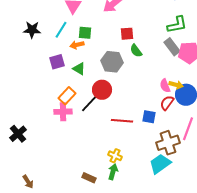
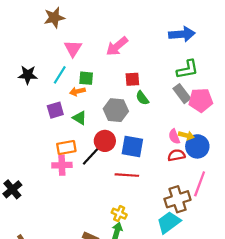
orange rectangle: (67, 96) -> (66, 148), turned 36
red semicircle: (167, 103) -> (176, 155), turned 42
blue square: (149, 117) -> (132, 146), moved, size x1.5

